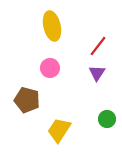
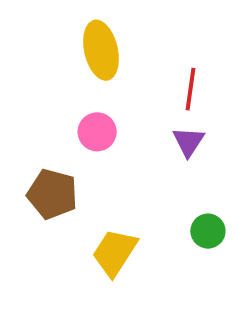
red line: (98, 46) -> (190, 89), turned -30

